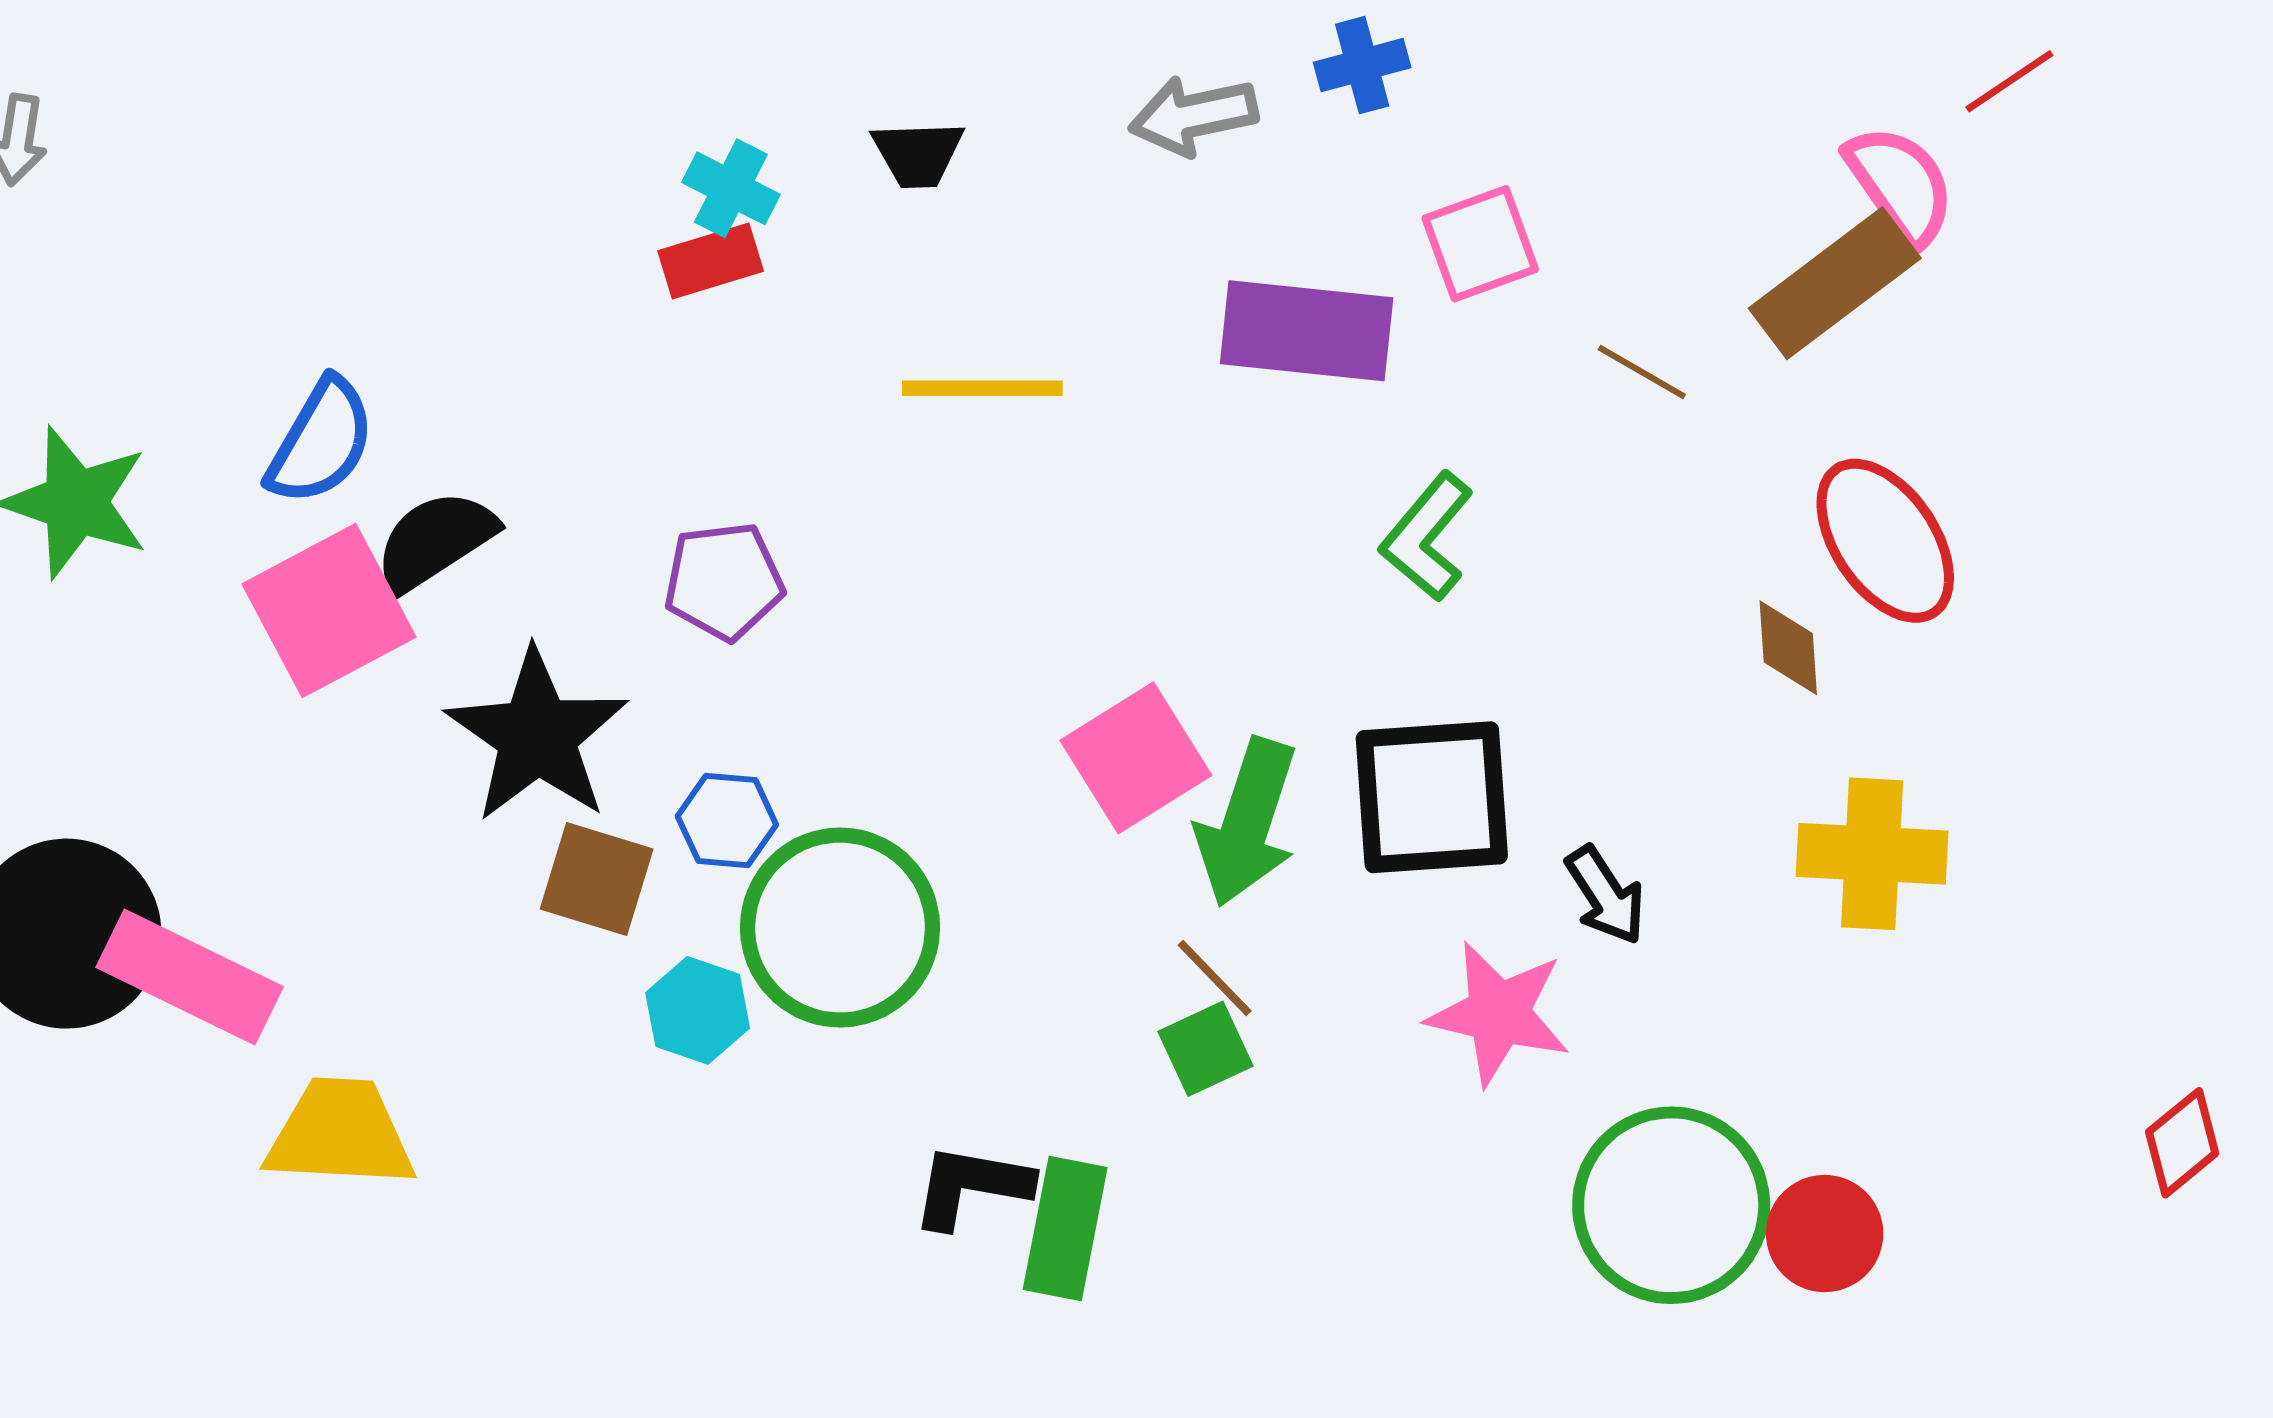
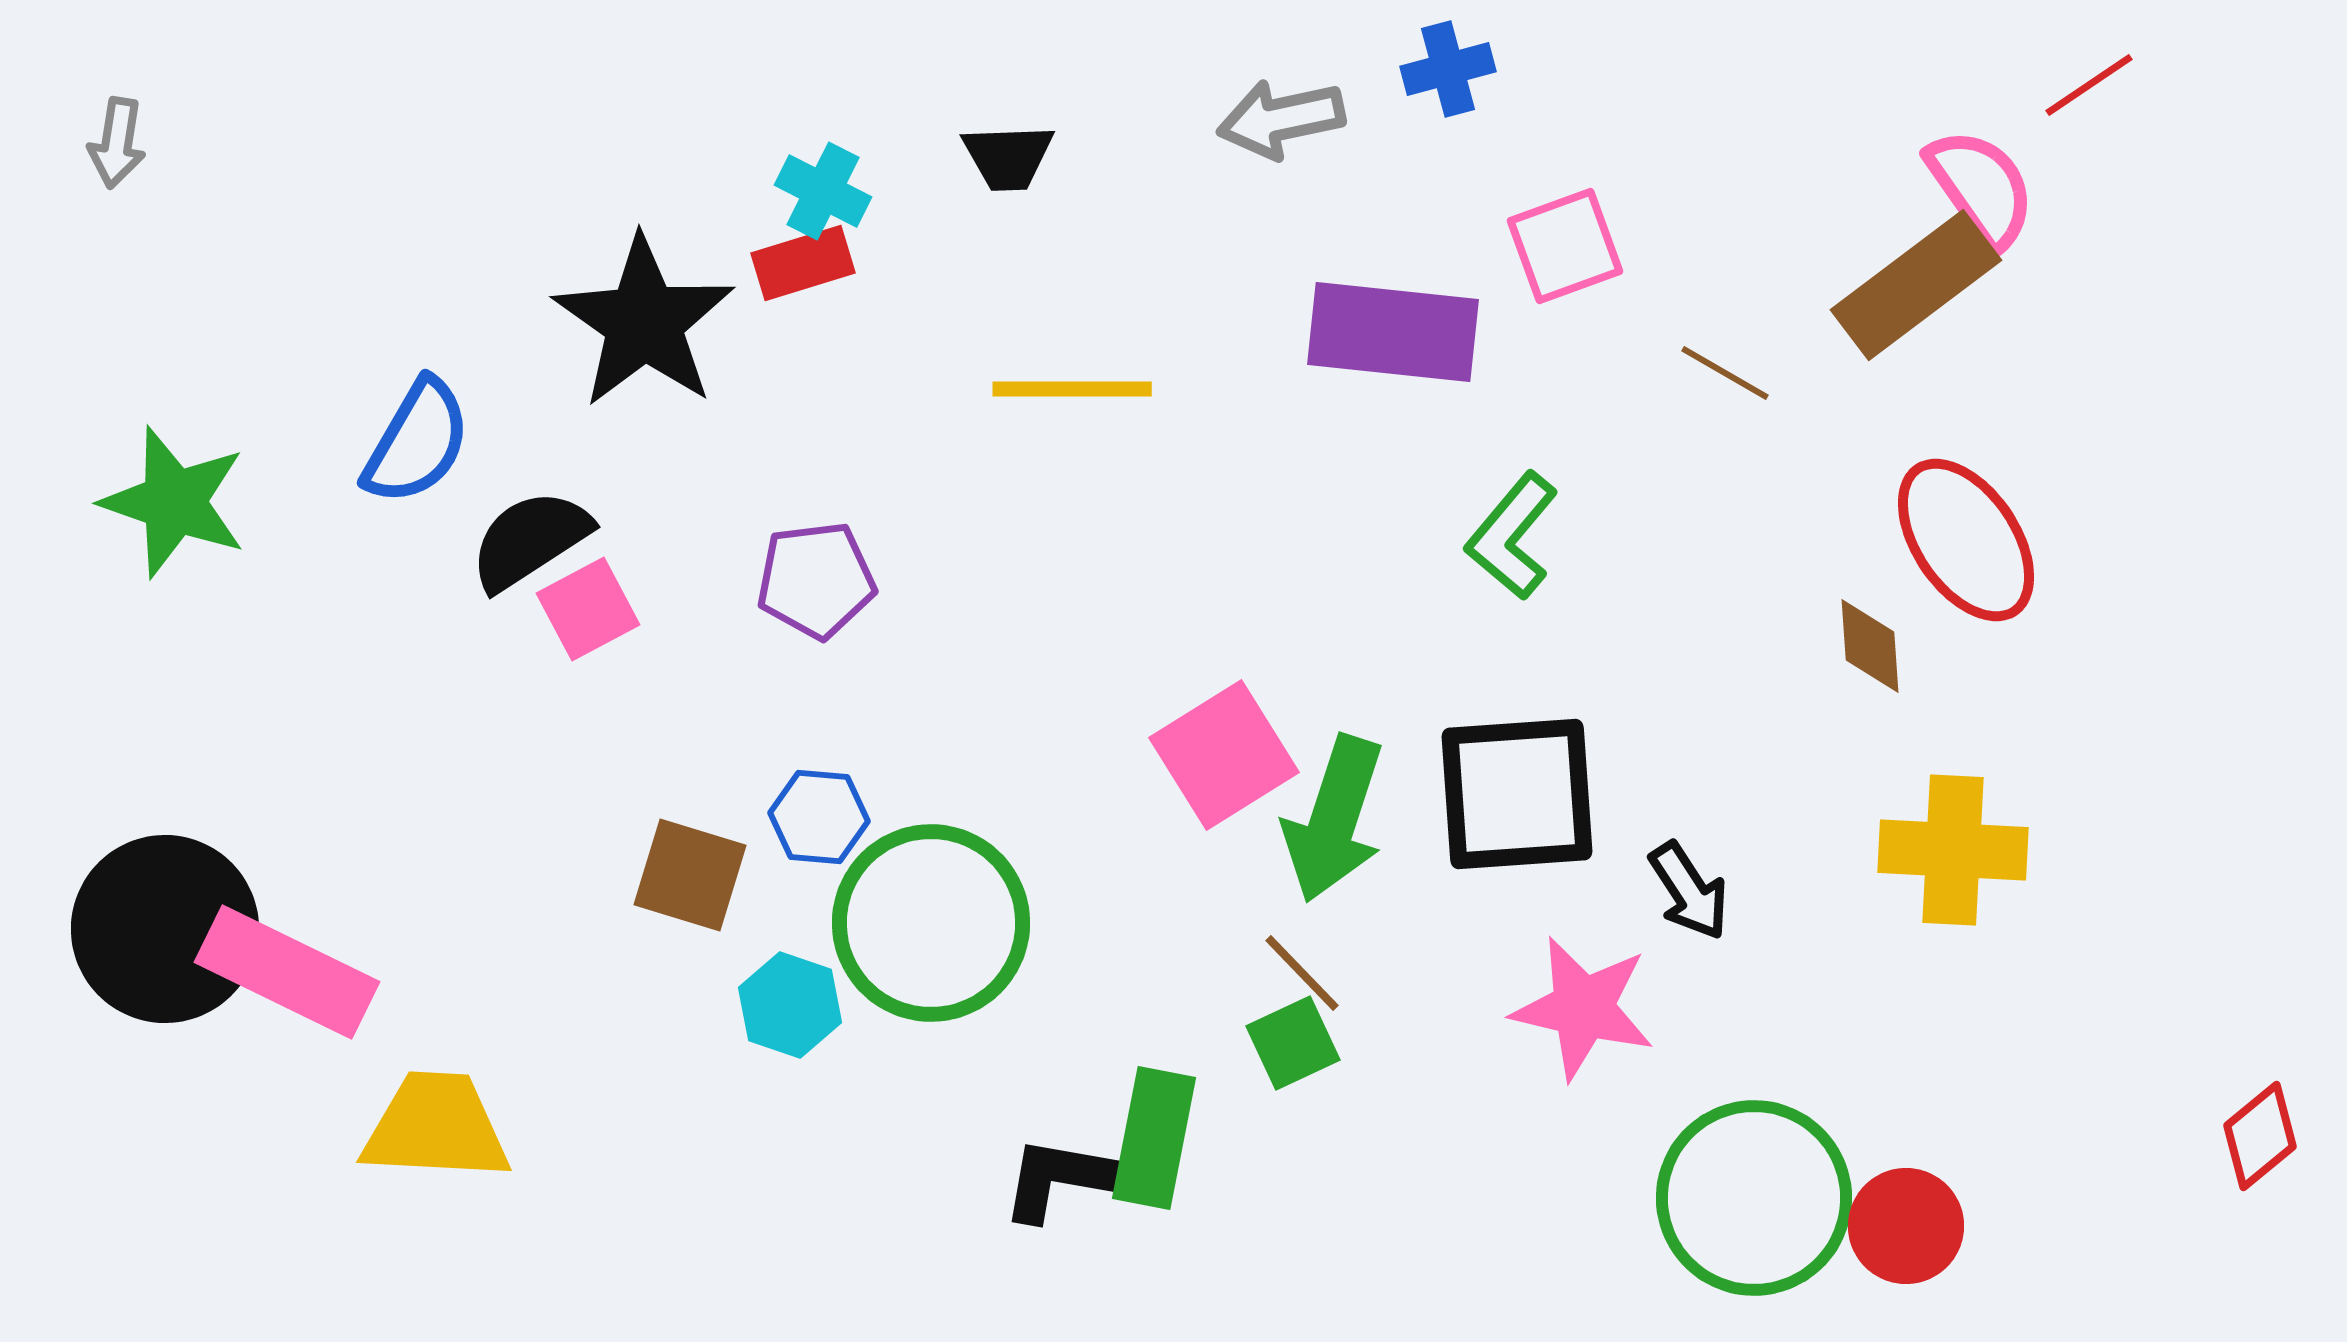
pink square: (329, 610) -> (588, 609), moved, size x0.6
black star: (537, 736) -> (644, 322), moved
green rectangle: (1065, 1228) -> (1154, 1138), moved

